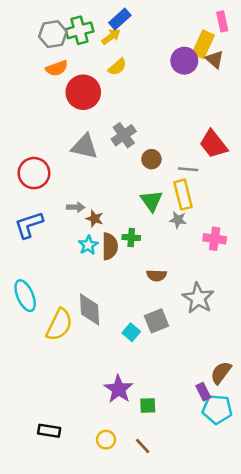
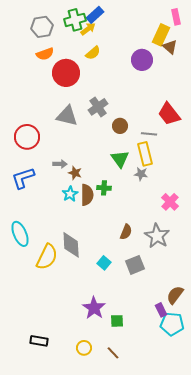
green cross: (79, 30) -> (75, 20), moved
purple circle: (184, 61) -> (142, 60), moved
pink cross: (215, 239) -> (170, 202), moved, turned 36
brown semicircle: (157, 275) -> (126, 232), moved, turned -70
gray square: (157, 321) -> (135, 265), moved

